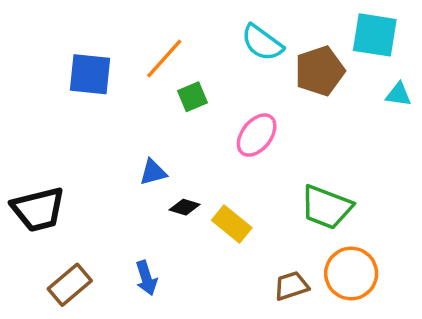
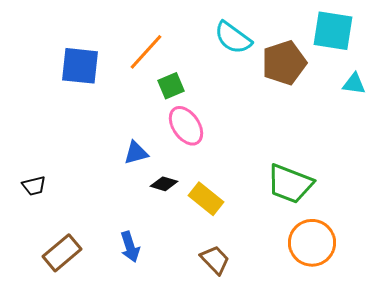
pink ellipse: (257, 135) -> (186, 126), moved, turned -72
black trapezoid: (38, 209) -> (34, 186), size x0.5
brown trapezoid: (291, 286) -> (215, 260), moved, turned 64

